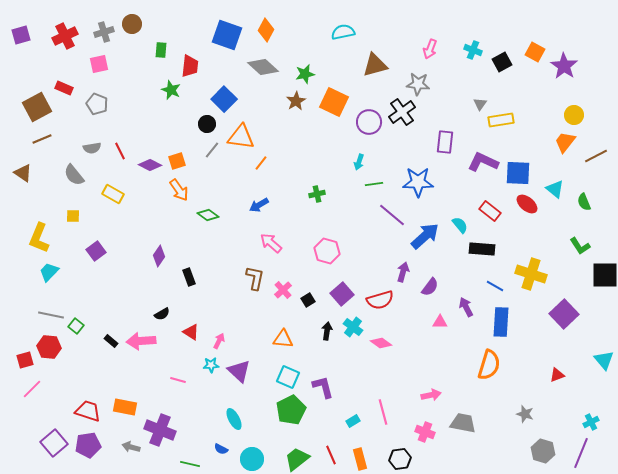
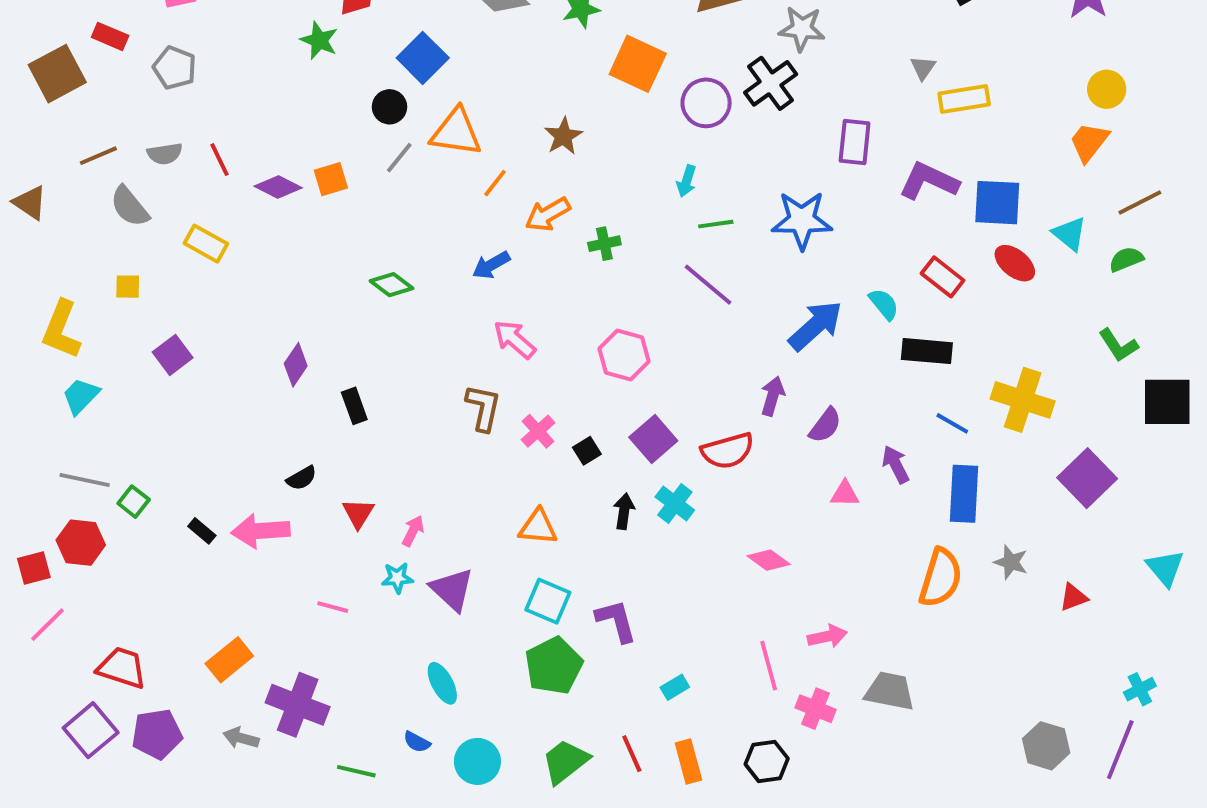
brown star: (296, 101) -> (563, 136), moved
brown line: (42, 139) -> (98, 156), moved
brown line: (596, 156) -> (1140, 203), moved
orange arrow: (179, 190) -> (548, 214), moved, turned 95
green semicircle: (584, 202) -> (1126, 259), turned 90
purple line: (392, 215) -> (708, 285), moved
red triangle: (191, 332) -> (358, 513), turned 30
pink diamond: (381, 343) -> (769, 560), moved
orange rectangle: (125, 407) -> (229, 660), turned -50
red trapezoid: (88, 411) -> (122, 668), moved
pink line: (383, 412) -> (769, 666), moved
gray star: (525, 414) -> (1011, 562), moved

